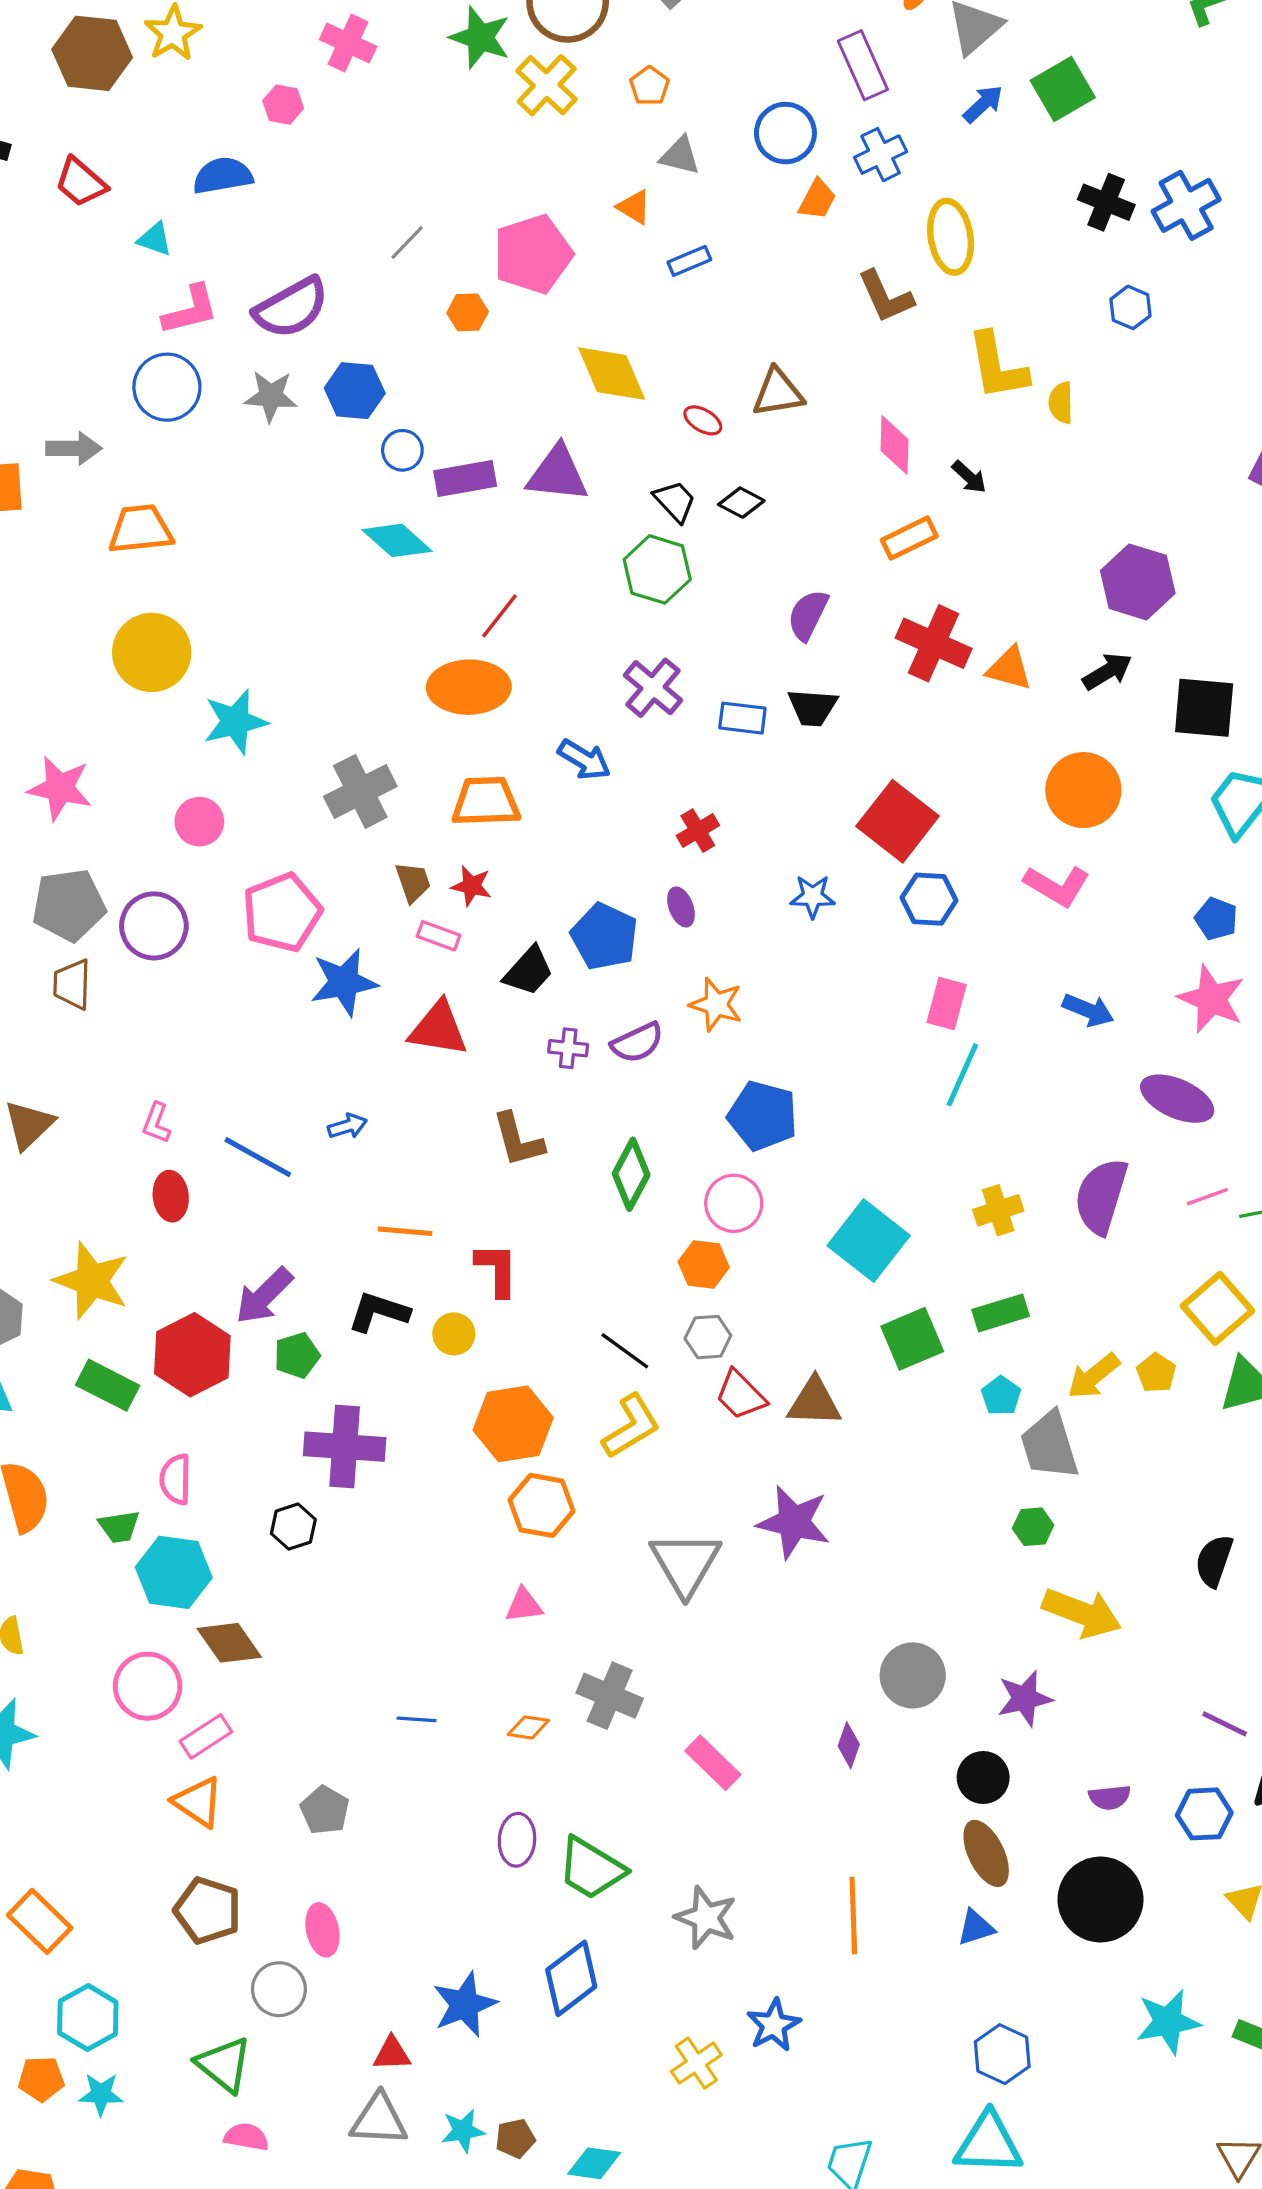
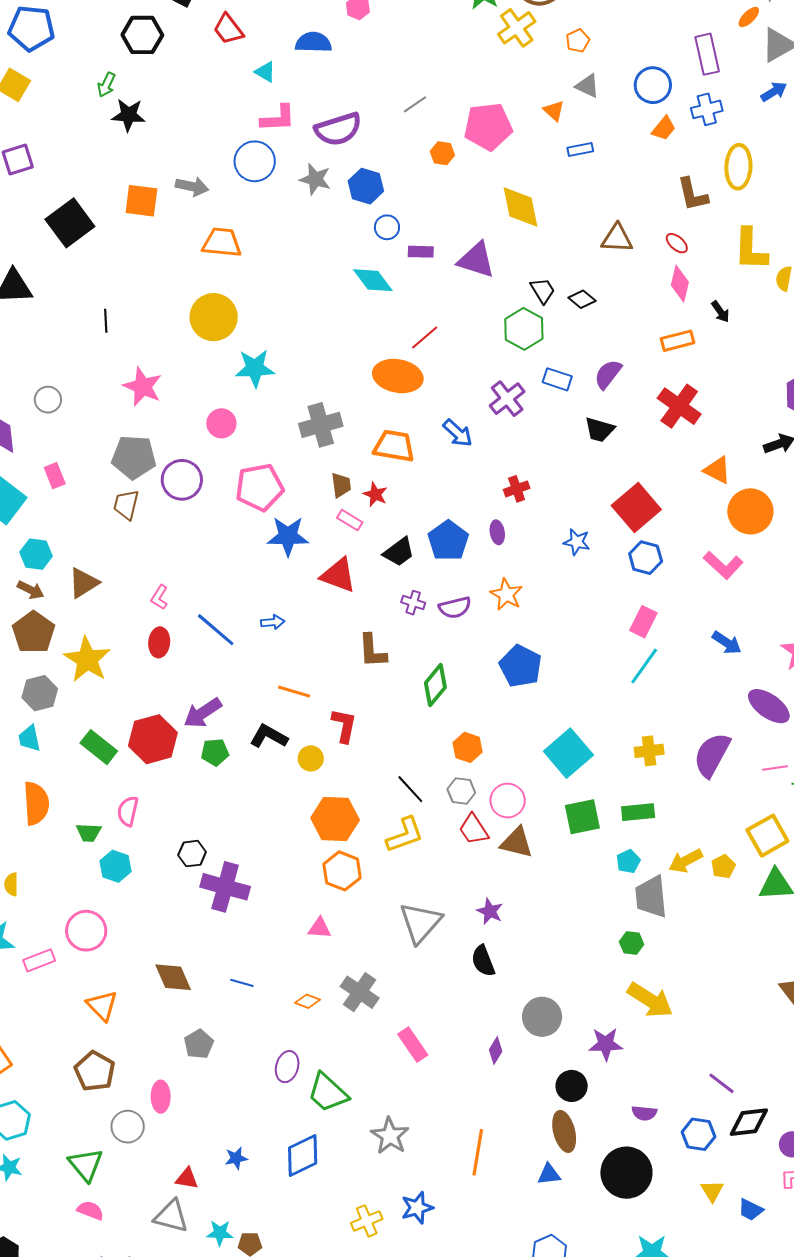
red ellipse: (703, 420) -> (677, 243), moved
purple rectangle: (465, 479) -> (421, 252), size x0.7
orange triangle: (1009, 668) -> (717, 470), moved
blue rectangle: (742, 718) -> (557, 379), moved
pink circle: (734, 1203) -> (508, 801), moved
yellow star: (92, 1281) -> (87, 660), moved
purple cross: (345, 1447) -> (225, 887), moved
purple star: (794, 1522) -> (490, 911), size x0.6
black semicircle: (1214, 1561) -> (483, 961), moved, turned -52
cyan hexagon: (174, 1572) -> (116, 866), size x0.7
brown diamond: (229, 1643) -> (173, 977), moved
pink rectangle: (206, 1736) -> (39, 960), moved
gray pentagon: (325, 1810) -> (199, 1044), moved
blue star: (465, 2004) -> (236, 1158), size x0.6

